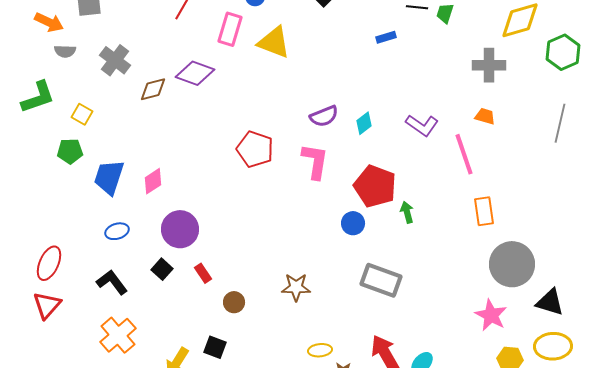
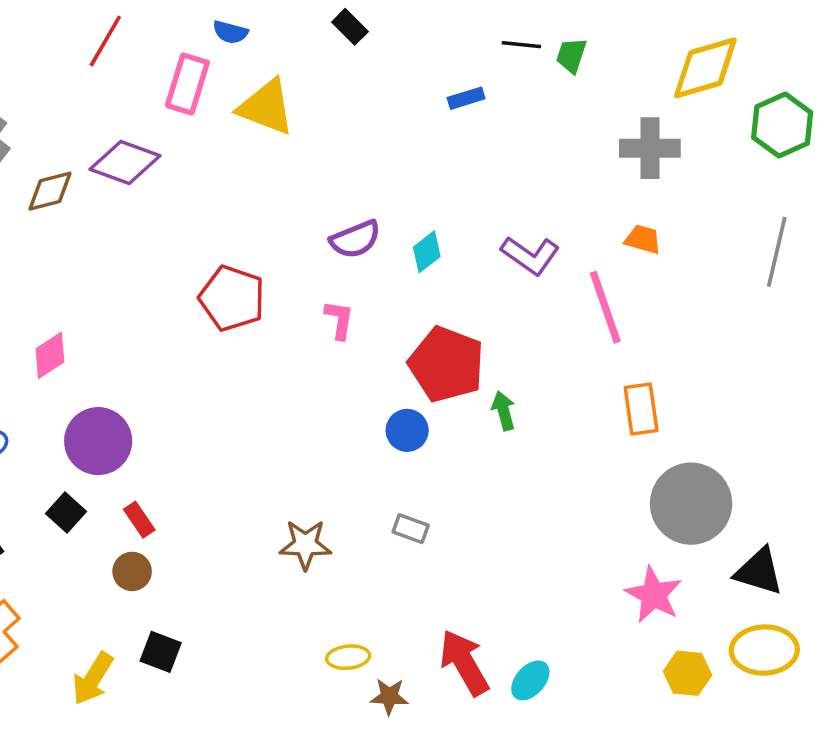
pink L-shape: (315, 161) -> (339, 320), size x0.6
gray rectangle: (381, 280) -> (411, 529), moved, size x0.5
brown circle: (234, 302) -> (132, 571), moved

